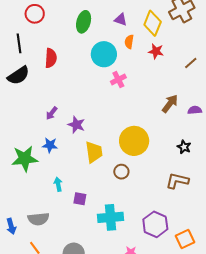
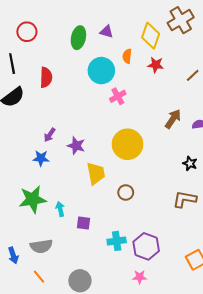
purple triangle: (121, 20) -> (107, 32), moved
yellow circle: (134, 141) -> (128, 144), moved
blue star: (50, 145) -> (41, 158), moved
green star: (25, 159) -> (33, 199), moved
cyan cross: (110, 217) -> (117, 241), size x0.7
purple hexagon: (155, 224) -> (146, 246), moved

